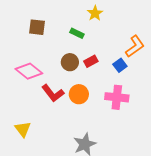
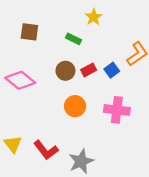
blue square: (120, 65) -> (112, 70), moved
red L-shape: (53, 93) -> (46, 150), moved

